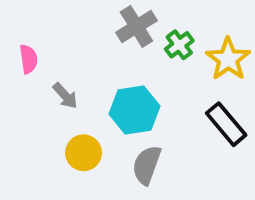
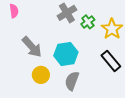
pink semicircle: (29, 59) -> (14, 11), moved
gray arrow: (65, 96) -> (32, 47), size x1.6

